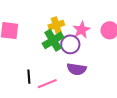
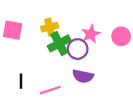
yellow cross: (56, 25) -> (50, 27), moved
black line: (29, 77) -> (21, 81), moved

